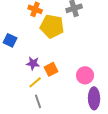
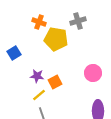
blue square: (10, 40) -> (14, 53), turned 32
pink circle: (85, 75) -> (93, 73), moved

